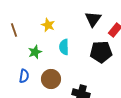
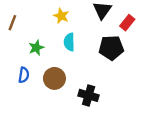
yellow star: (48, 25) -> (61, 16), moved
brown line: (14, 30) -> (12, 23), turned 40

